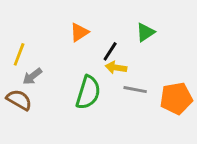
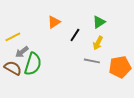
yellow line: (19, 54) -> (13, 37), turned 42
yellow arrow: (116, 68) -> (98, 43), moved, turned -72
green semicircle: (88, 92) -> (33, 64), moved

